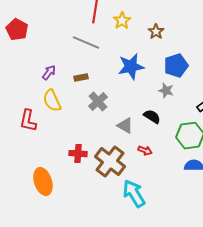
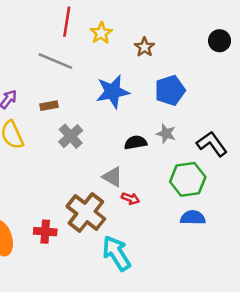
gray star: (166, 91) -> (166, 134), moved
black semicircle: (152, 117) -> (136, 143), moved, turned -42
gray triangle: (125, 126) -> (113, 177), moved
red cross: (78, 154) -> (45, 232), moved

